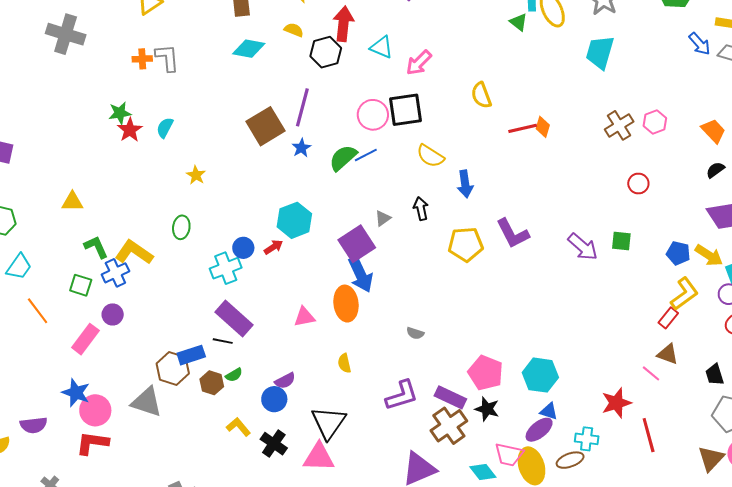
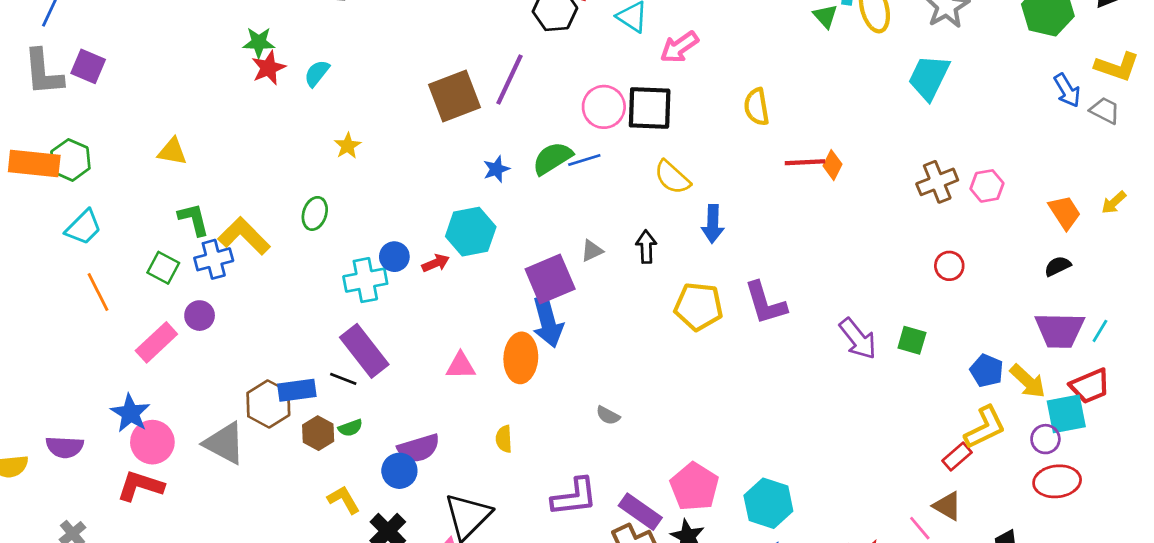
blue star: (301, 148) -> (496, 169), moved
purple semicircle: (285, 381) -> (419, 448), size x1.4

